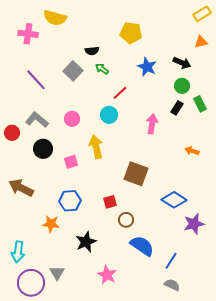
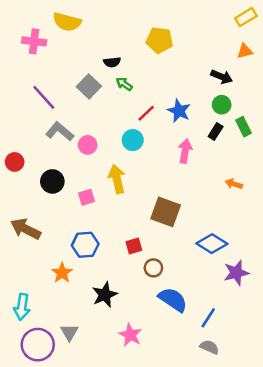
blue star: (147, 67) -> (179, 111), moved
gray L-shape: (37, 120) -> (60, 132), moved
orange star: (51, 224) -> (62, 273), turned 30

